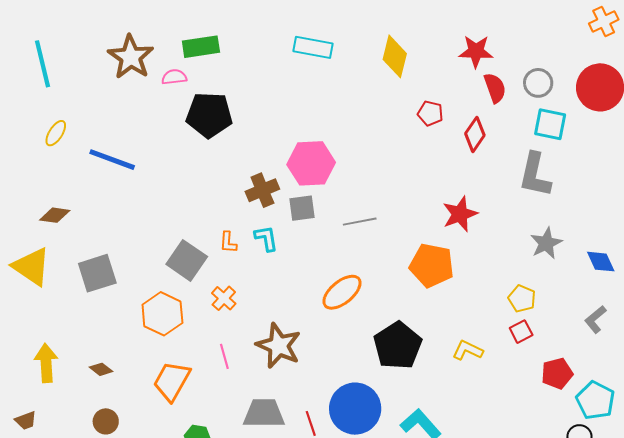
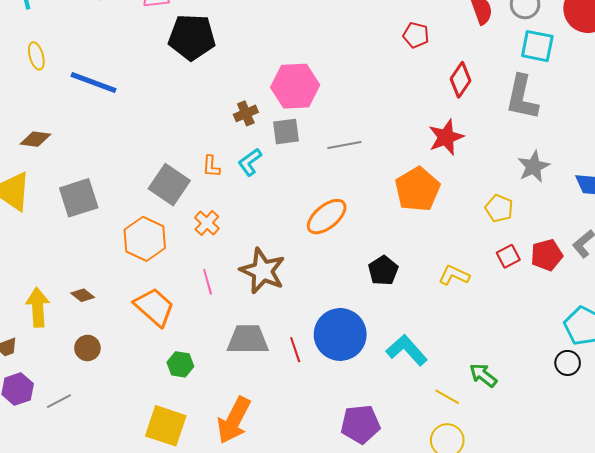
yellow ellipse: (56, 133) -> (36, 56), turned -48
red diamond: (475, 134) -> (460, 80), moved
brown cross: (262, 190) -> (246, 113), size x0.7
cyan L-shape: (266, 238) -> (250, 162), turned -116
orange pentagon: (432, 265) -> (417, 189), turned 30
yellow pentagon: (522, 299) -> (499, 208), moved
black pentagon: (398, 346) -> (383, 271), size x0.6
yellow arrow: (46, 363) -> (38, 307), moved
red pentagon: (557, 373) -> (547, 255), moved
orange trapezoid: (172, 381) -> (154, 307), turned 102

